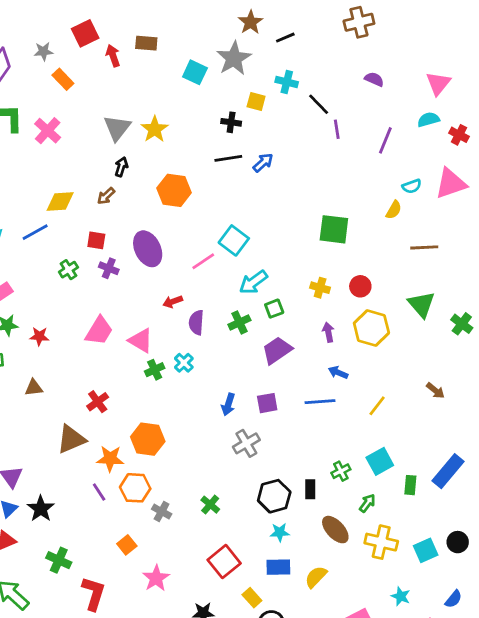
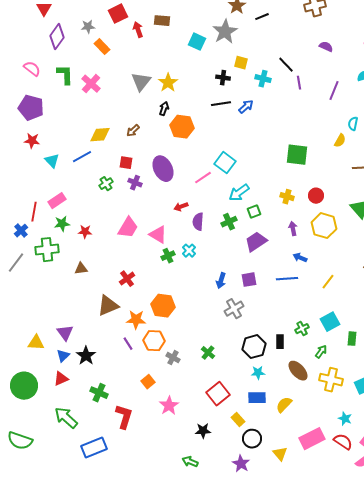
cyan cross: (287, 82) -> (263, 79), moved
black arrow: (121, 167) -> (164, 109), moved
cyan semicircle: (412, 186) -> (353, 124), turned 120

